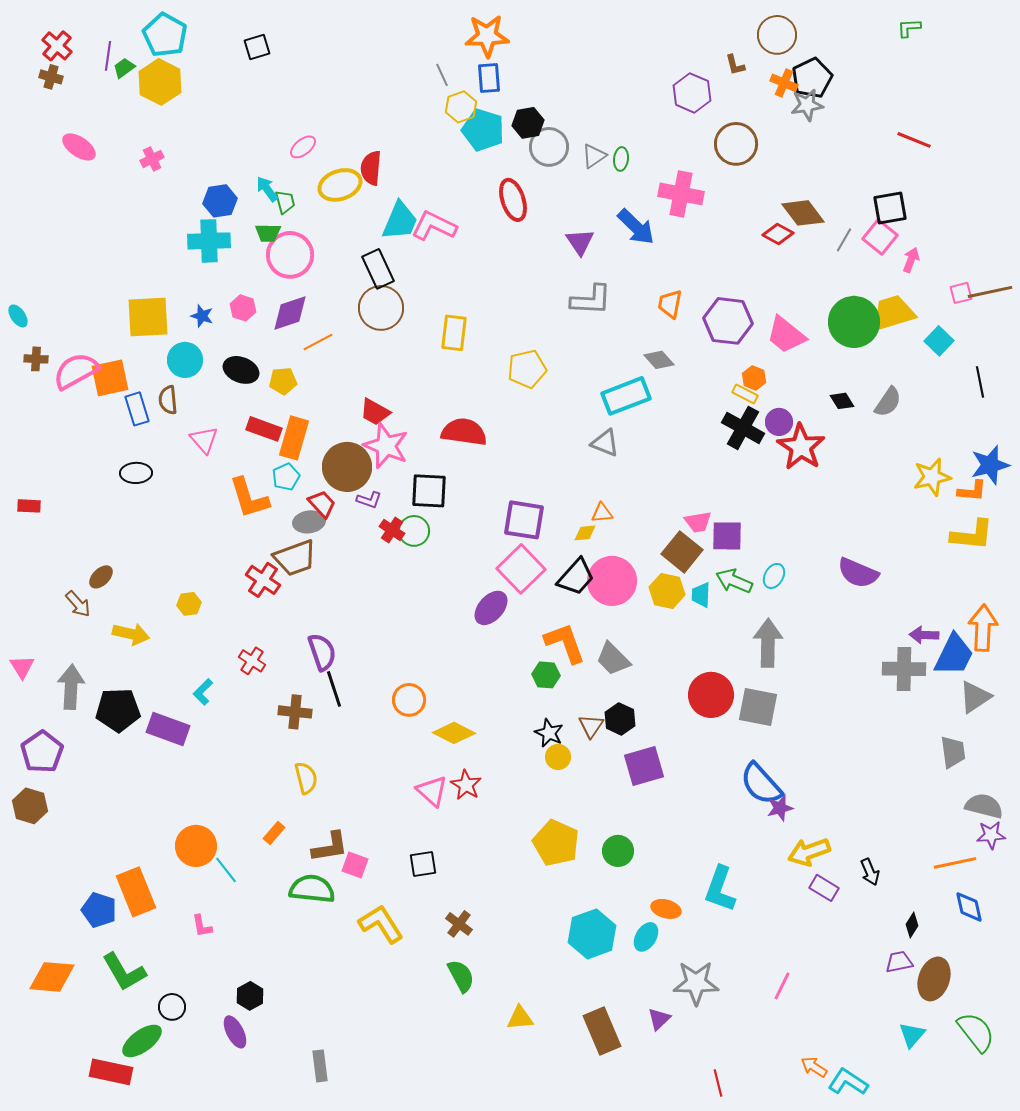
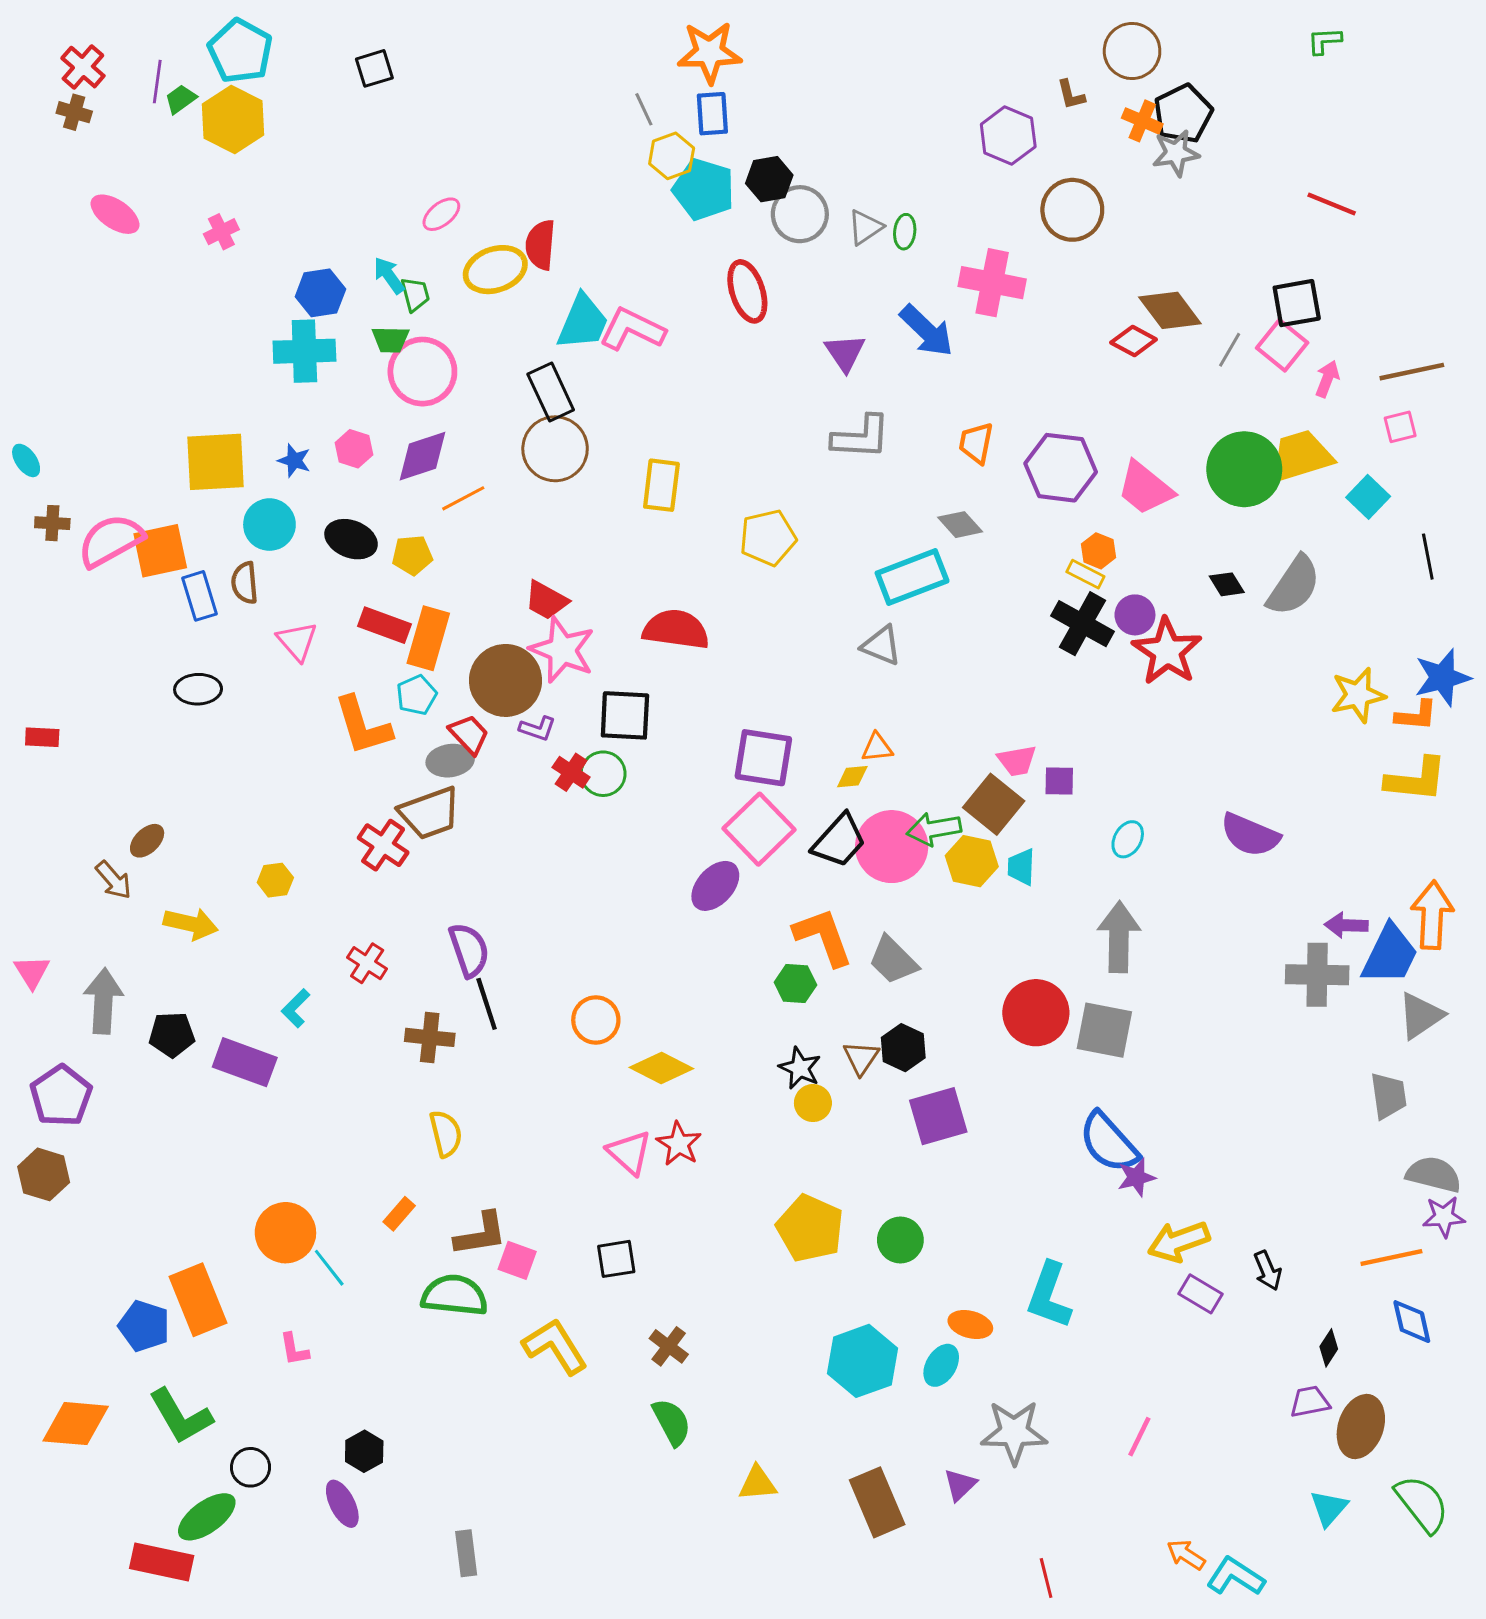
brown line: (990, 292) -> (1412, 372), moved
gray semicircle: (888, 402) -> (1294, 586), size x1.4
purple square: (727, 536) -> (1059, 781), size x0.7
green arrow: (734, 581) -> (934, 829), moved, turned -33
black pentagon: (118, 710) -> (172, 1035), size x0.7

